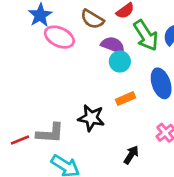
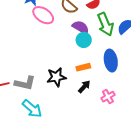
black star: (91, 118) -> (56, 77), turned -30
black arrow: (131, 155) -> (84, 87), moved

